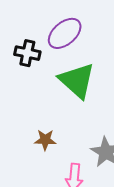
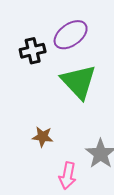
black cross: (27, 53) -> (33, 51), turned -30

